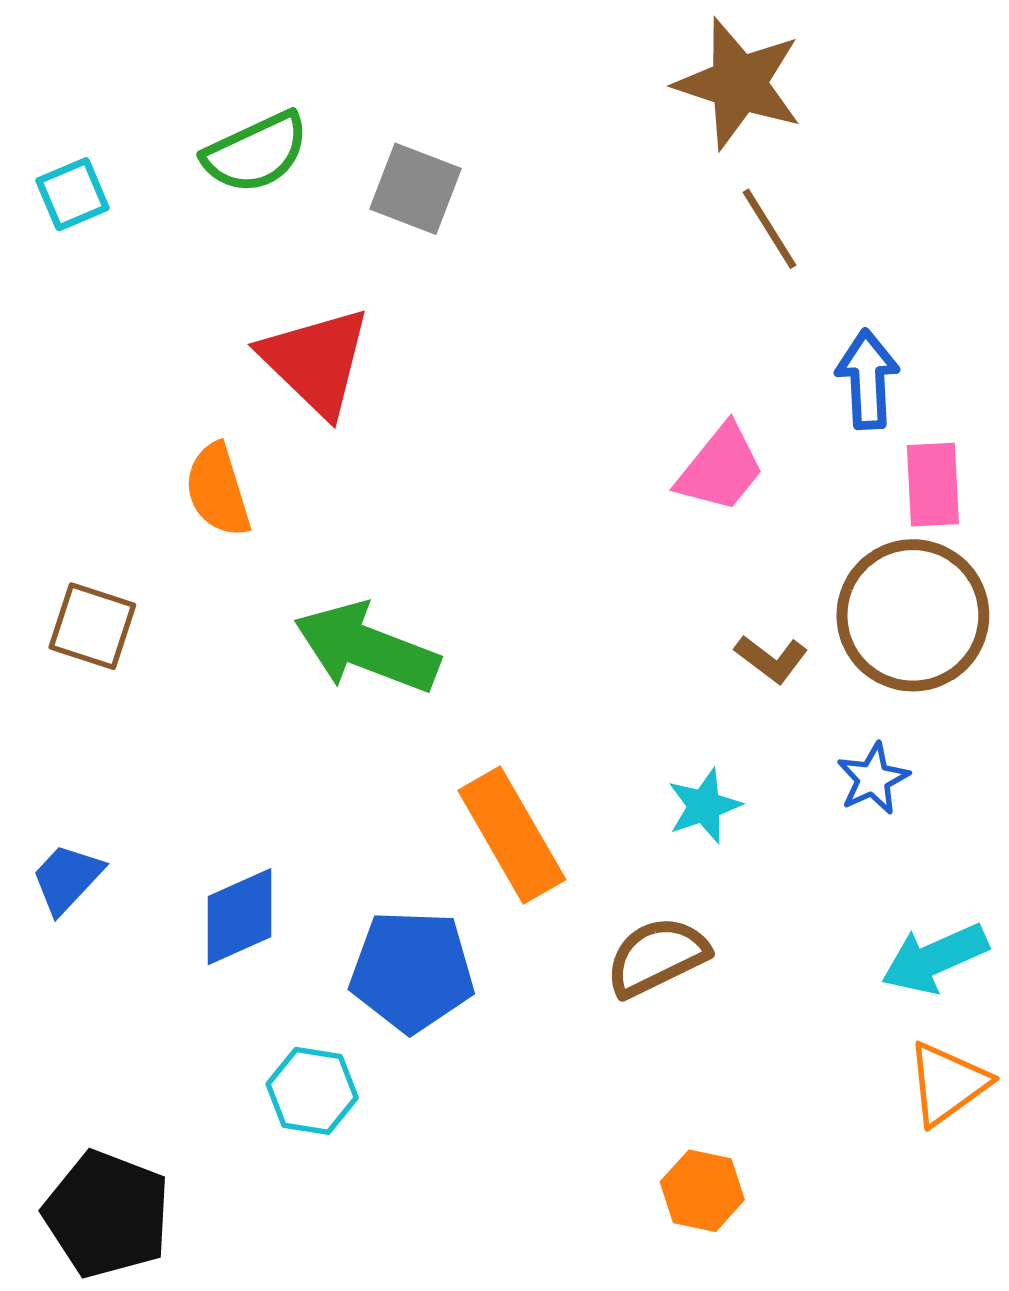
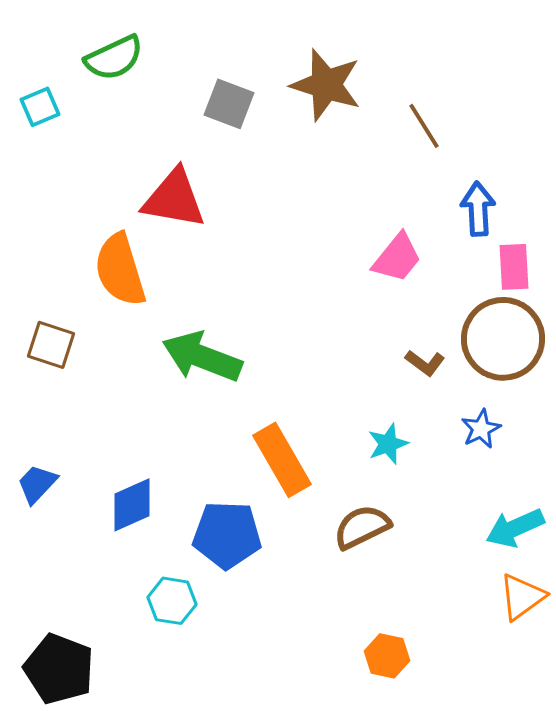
brown star: (739, 83) -> (326, 85), moved
green semicircle: (256, 152) -> (114, 58), moved
red triangle: (316, 361) -> (174, 199), turned -34
orange semicircle: (218, 490) -> (120, 270), size x1.4

